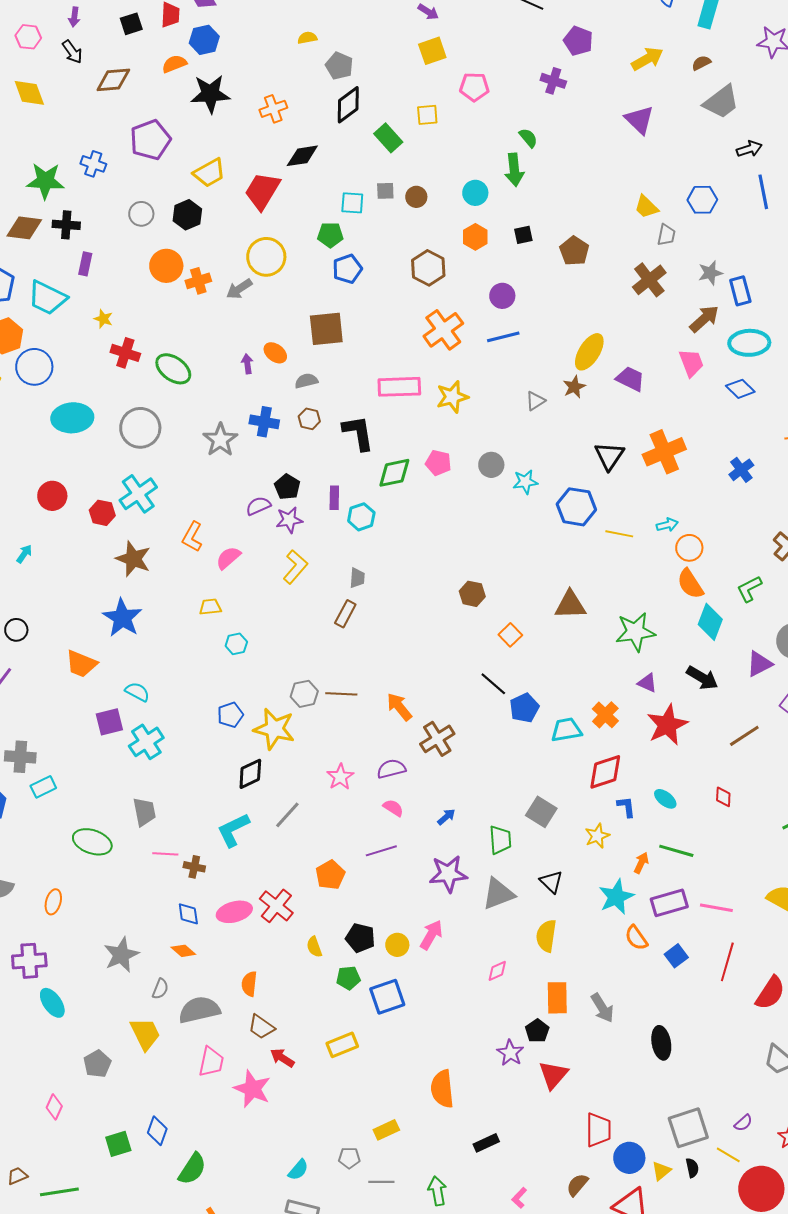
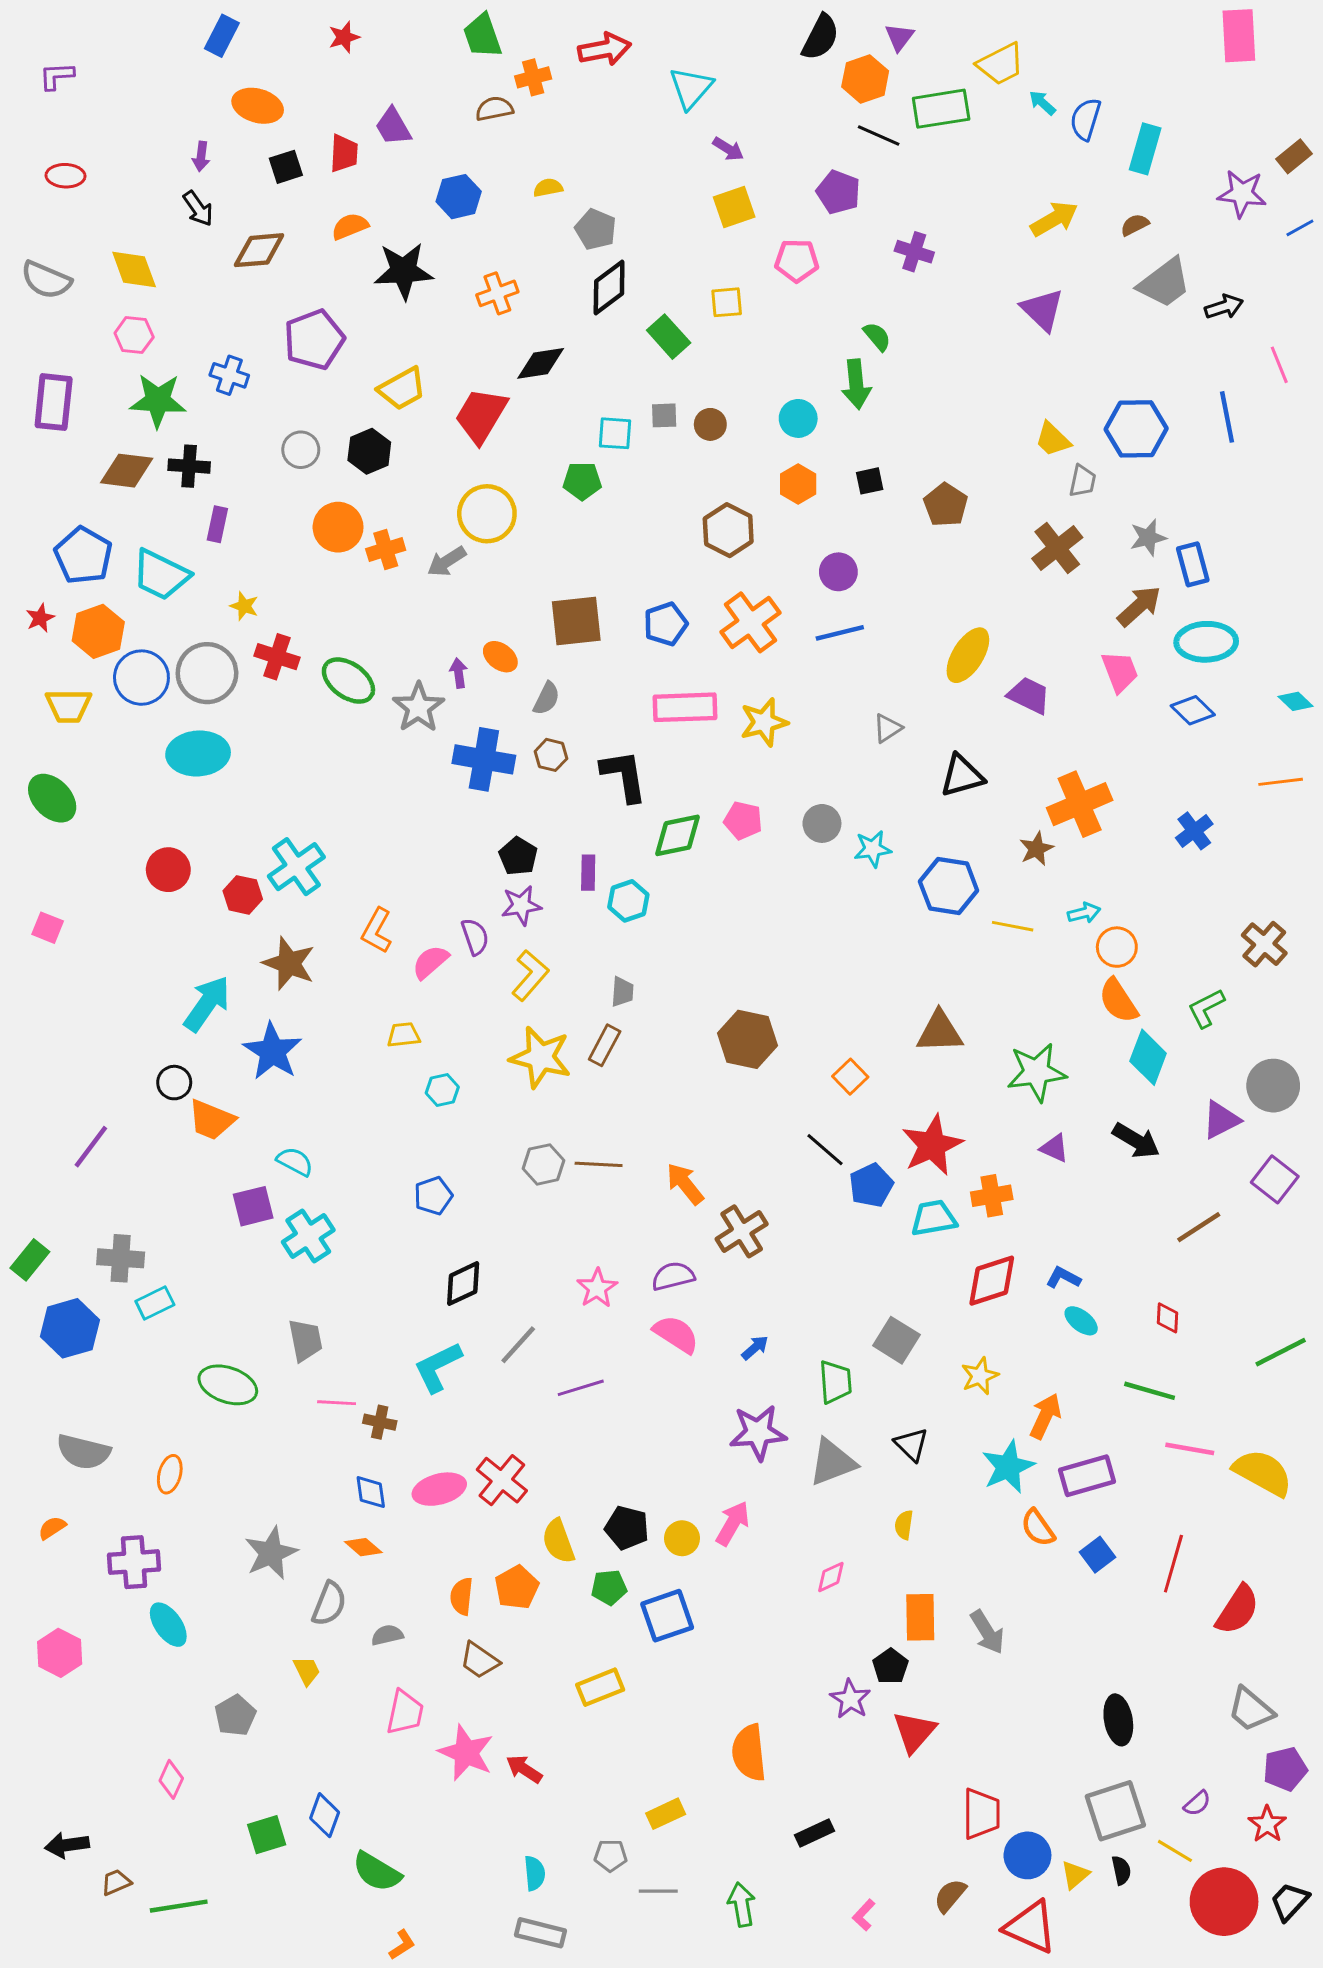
pink hexagon: (28, 37) -> (134, 335), moved
blue hexagon: (204, 40) -> (459, 197), moved
purple pentagon: (578, 41) -> (838, 192), moved
black arrow: (749, 149) -> (1224, 307), moved
blue hexagon: (702, 200) -> (1136, 429), size x1.4
blue pentagon: (347, 269) -> (666, 624), moved
gray semicircle: (306, 381) -> (546, 698), turned 130
brown star: (574, 387) -> (1036, 849), moved
blue cross: (264, 422) -> (484, 759), size x1.4
gray circle: (140, 428) -> (207, 673), moved
gray star: (220, 440) -> (418, 707), moved
black triangle: (609, 456) -> (962, 776), moved, turned 40
purple semicircle: (258, 506) -> (475, 937), moved, turned 95
cyan arrow: (24, 554) -> (207, 1004), moved, size x2.0
brown hexagon: (472, 594) -> (748, 1039), moved, size x1.5
black circle: (16, 630) -> (174, 1083), moved
orange cross: (605, 715) -> (992, 1196), turned 36
red star: (667, 725) -> (932, 1145), moved
yellow star: (274, 729) -> (541, 1057), moved
blue L-shape: (626, 807) -> (1063, 1278), moved, turned -55
pink semicircle: (393, 808) -> (676, 1334), size x1.5
purple line: (381, 851) -> (581, 1388), moved
green line: (676, 851) -> (1150, 1391), moved
orange arrow: (641, 863) -> (1045, 1416), size x1.4
orange pentagon: (330, 875) -> (517, 1587), moved
pink line: (716, 908) -> (1190, 1449), moved
yellow semicircle: (546, 936) -> (904, 1525), size x0.6
yellow semicircle: (314, 947) -> (558, 1541), size x1.4
gray semicircle: (160, 989) -> (329, 1604), size x1.4
gray semicircle: (199, 1010) -> (387, 1635), size x0.5
yellow trapezoid: (145, 1034) -> (307, 1671), size x0.6
black ellipse: (661, 1043) -> (1118, 1720), moved
red arrow: (282, 1058) -> (524, 1769), moved
green semicircle: (192, 1169) -> (377, 1872), turned 88
cyan semicircle: (298, 1170) -> (535, 1873), turned -45

